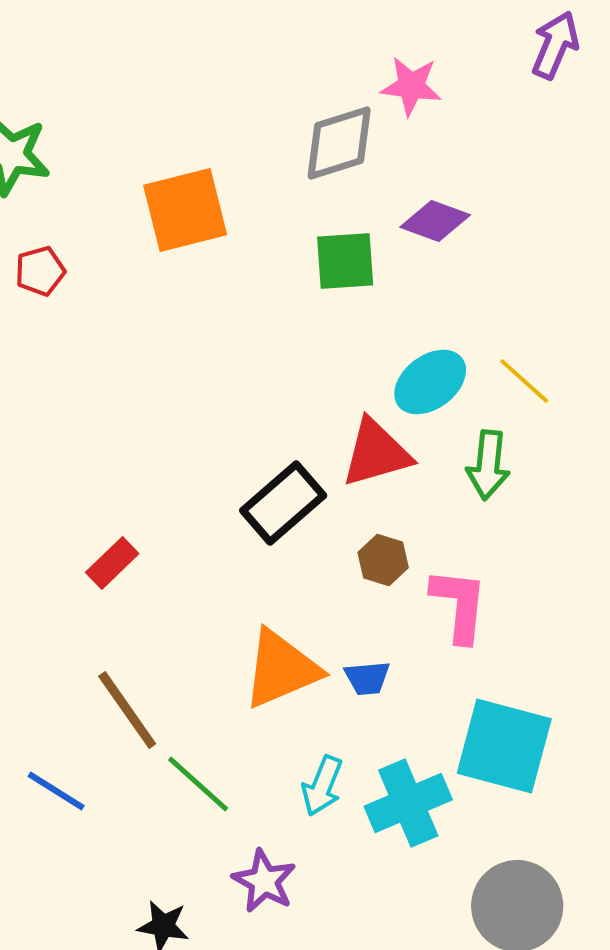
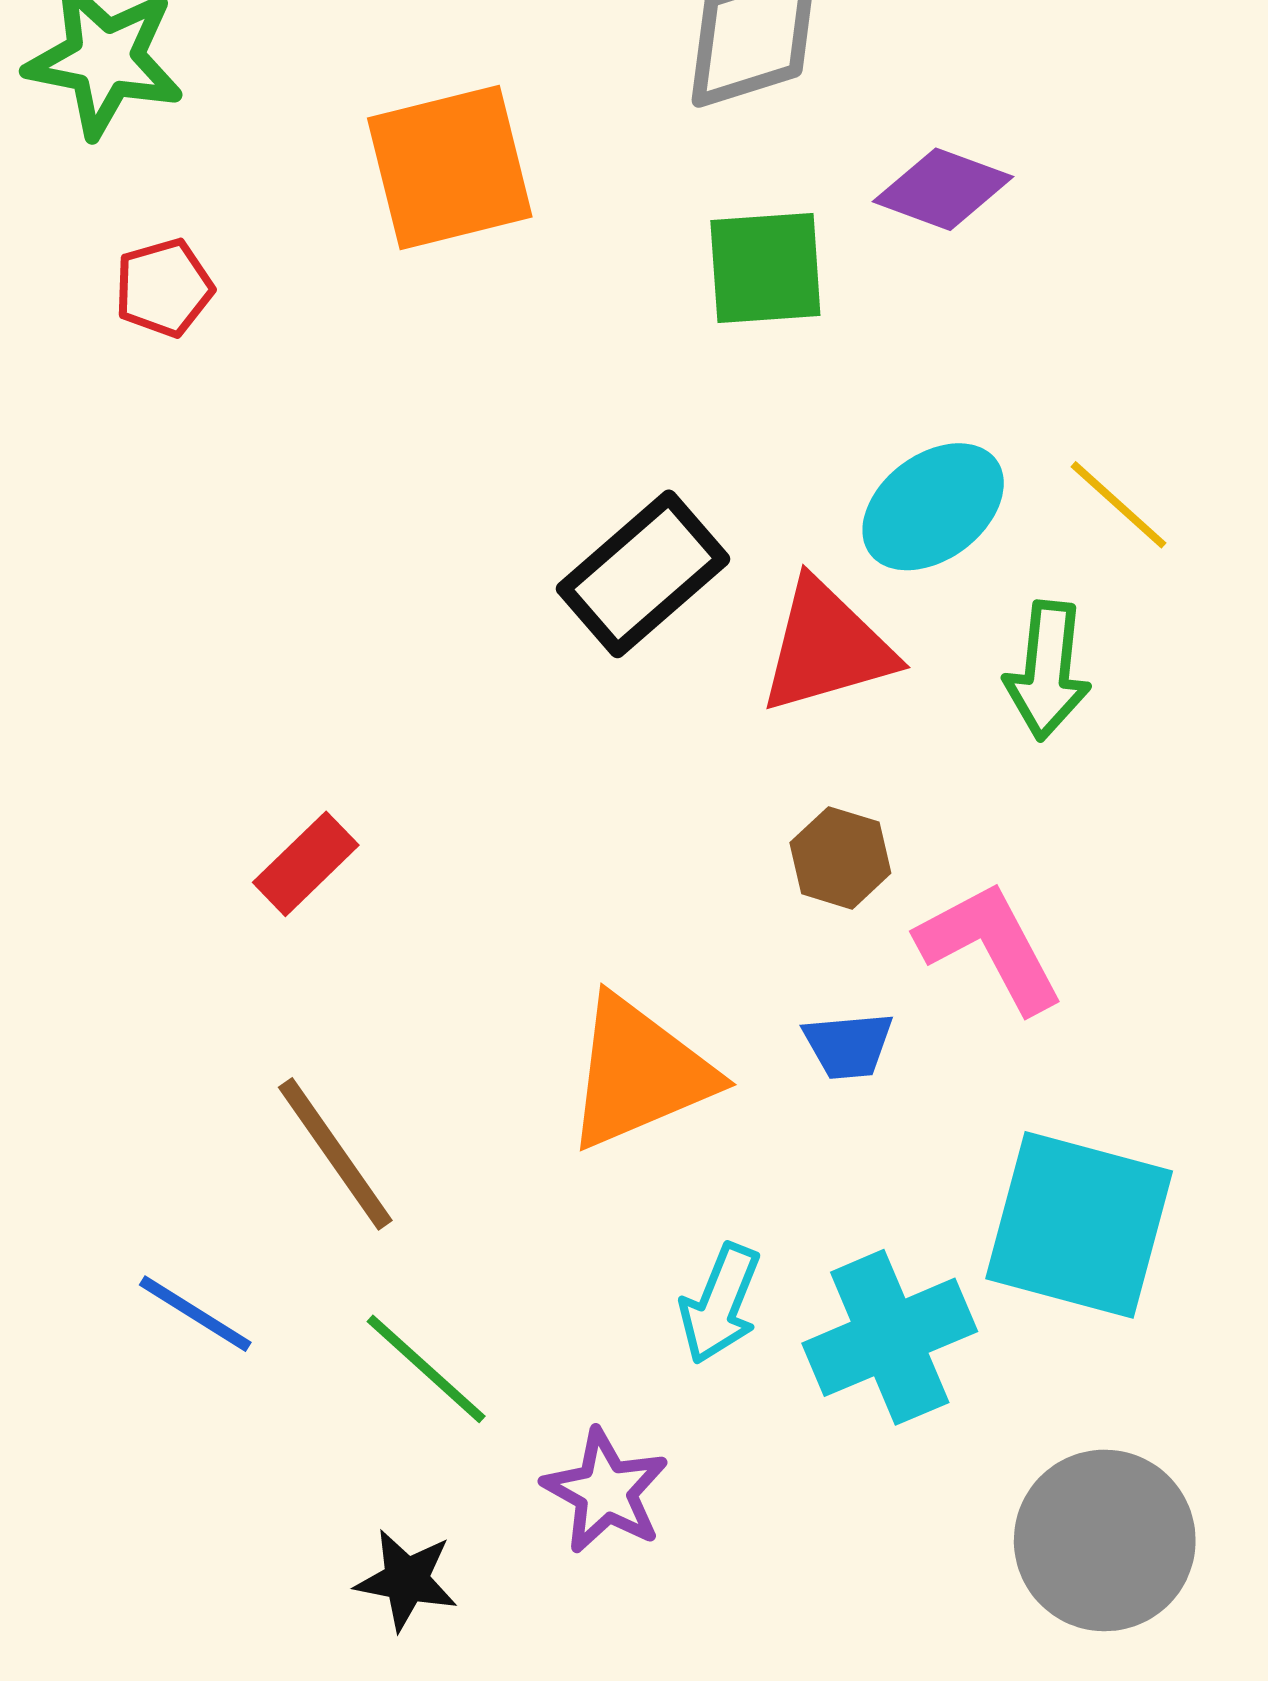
black rectangle: (283, 503) -> (643, 574), moved
pink L-shape: (459, 605) -> (990, 947), turned -34
blue trapezoid: (367, 678) -> (848, 1045), moved
green line: (198, 784) -> (426, 1369), moved

